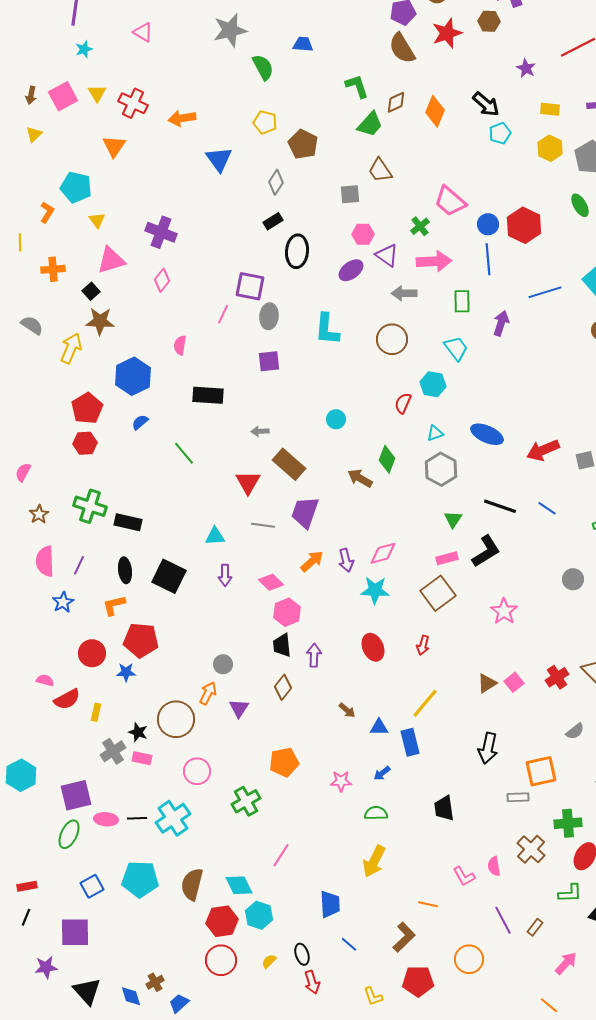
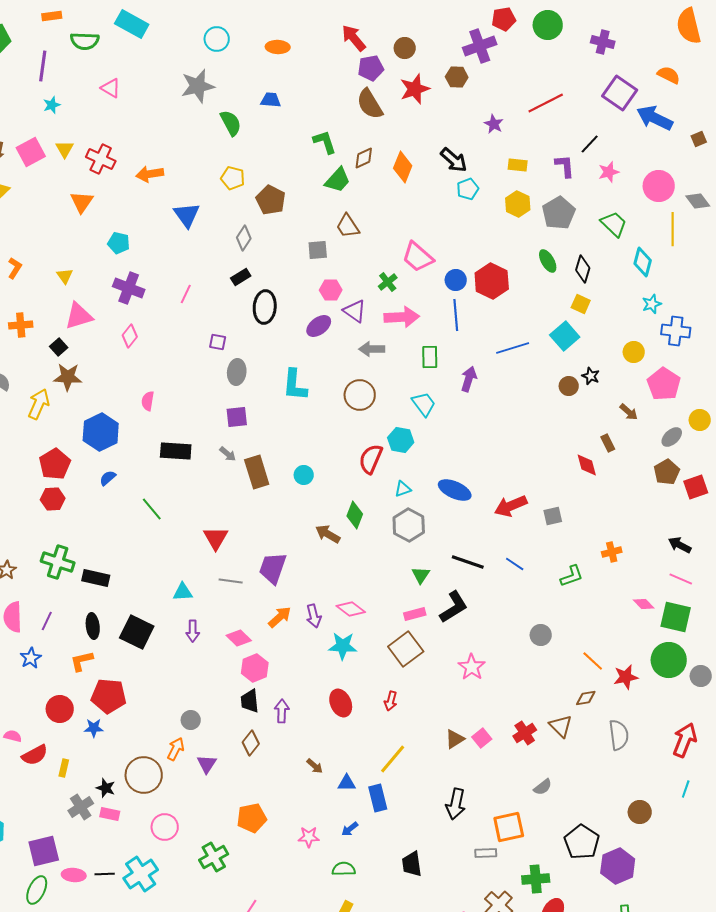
cyan pentagon: (76, 187) -> (119, 243), moved, size x0.7
purple square: (250, 286) -> (218, 342), size x0.6
pink line: (223, 314) -> (186, 294), moved
red semicircle: (403, 403) -> (371, 459), size x1.4
gray arrow: (260, 431) -> (228, 454), moved, turned -138
brown rectangle: (289, 464) -> (257, 472), moved, turned 32
pink diamond: (383, 553) -> (351, 609), turned 52

